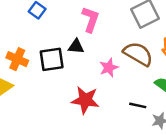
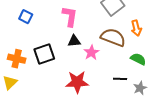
black triangle: (76, 47) -> (74, 41), moved

